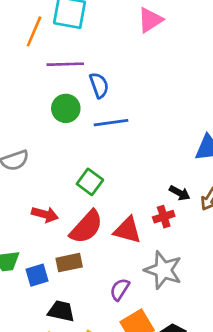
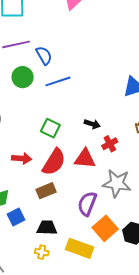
black arrow: (180, 193) -> (92, 124), moved
blue square: (37, 275) -> (16, 217), moved
purple semicircle: (120, 289) -> (87, 204), size x1.4

